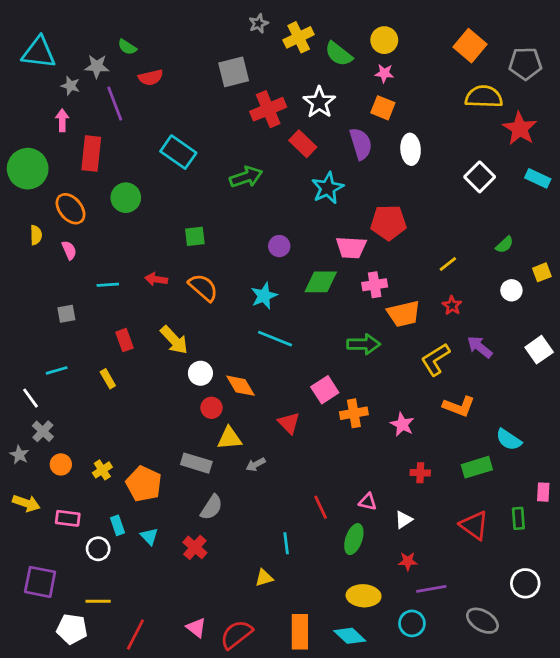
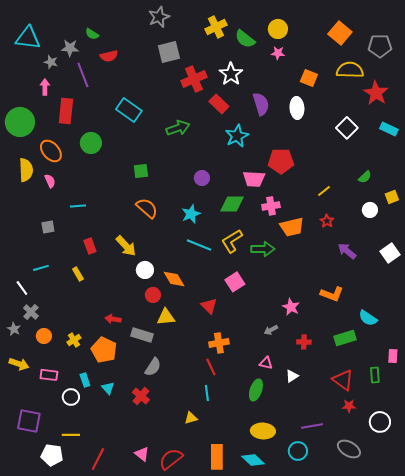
gray star: (258, 23) -> (159, 17), moved, size x1.5
orange square: (383, 108) -> (309, 78), moved
yellow semicircle: (36, 235) -> (26, 170), size x1.6
red arrow: (156, 279) -> (113, 319), moved
yellow L-shape: (435, 359) -> (232, 241), moved
orange cross: (354, 413) -> (219, 343), moved
gray arrow: (256, 464) -> (271, 330), moved
red line: (321, 507) -> (211, 367), moved
red star: (408, 561) -> (349, 406), moved

